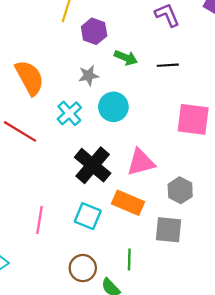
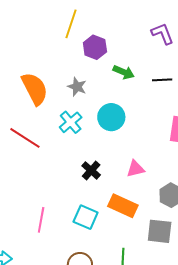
gray star: (89, 76) -> (77, 87), moved, turned 30
pink triangle: (141, 162) -> (135, 169), size x0.7
black cross: (93, 165) -> (91, 170), size x0.6

